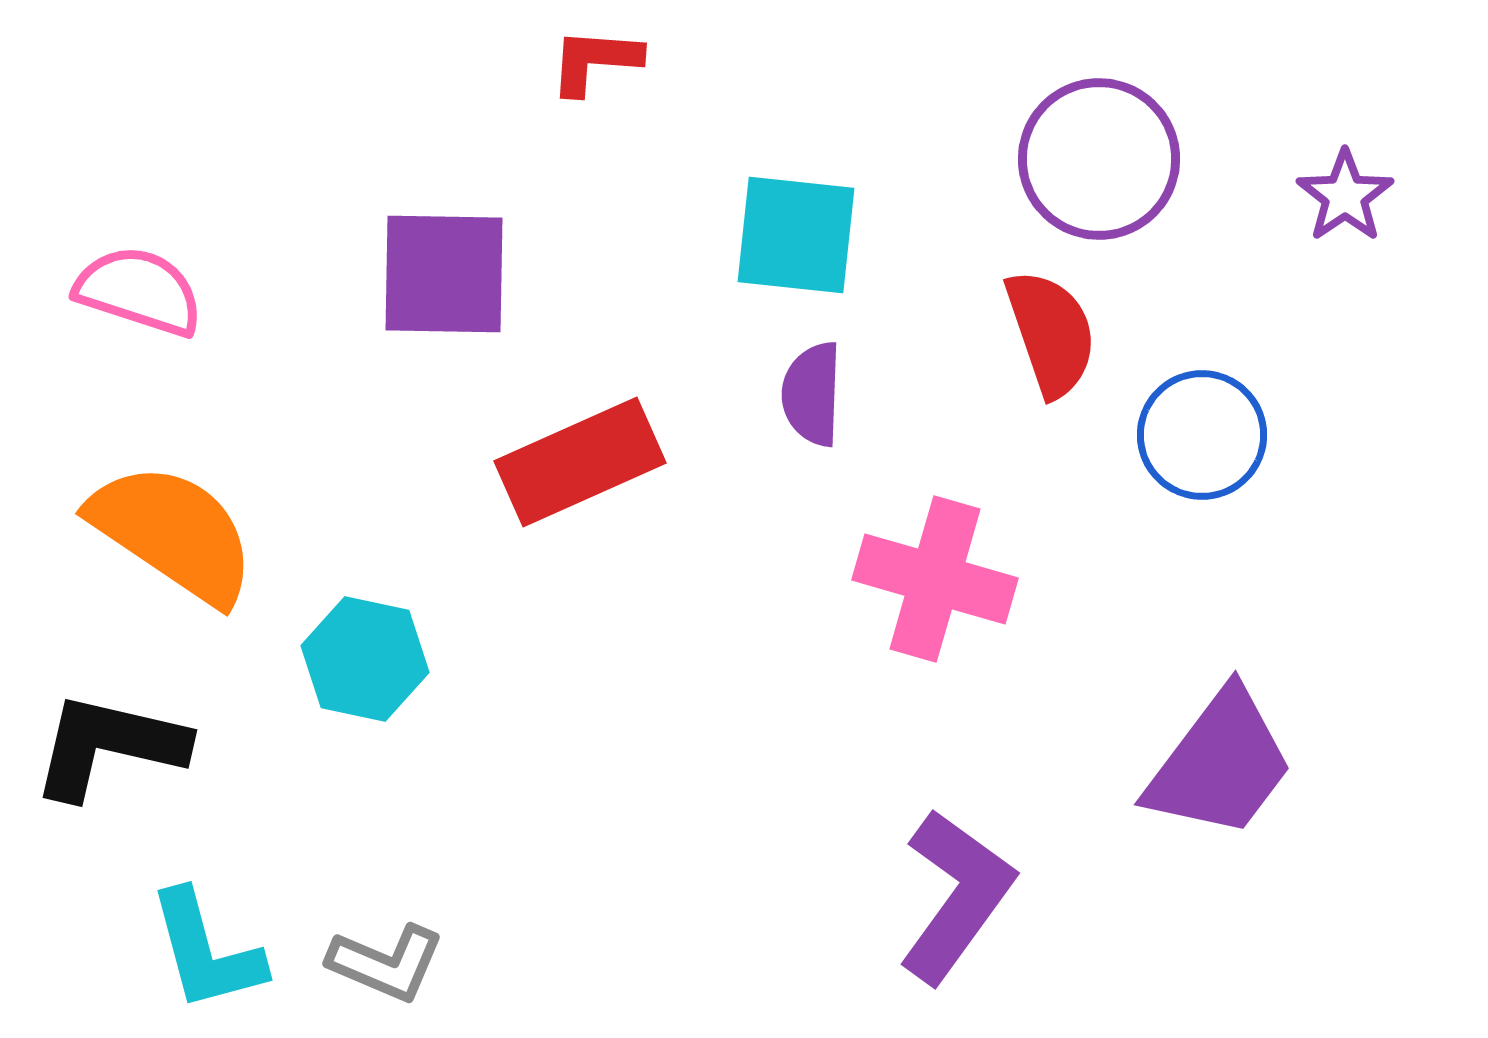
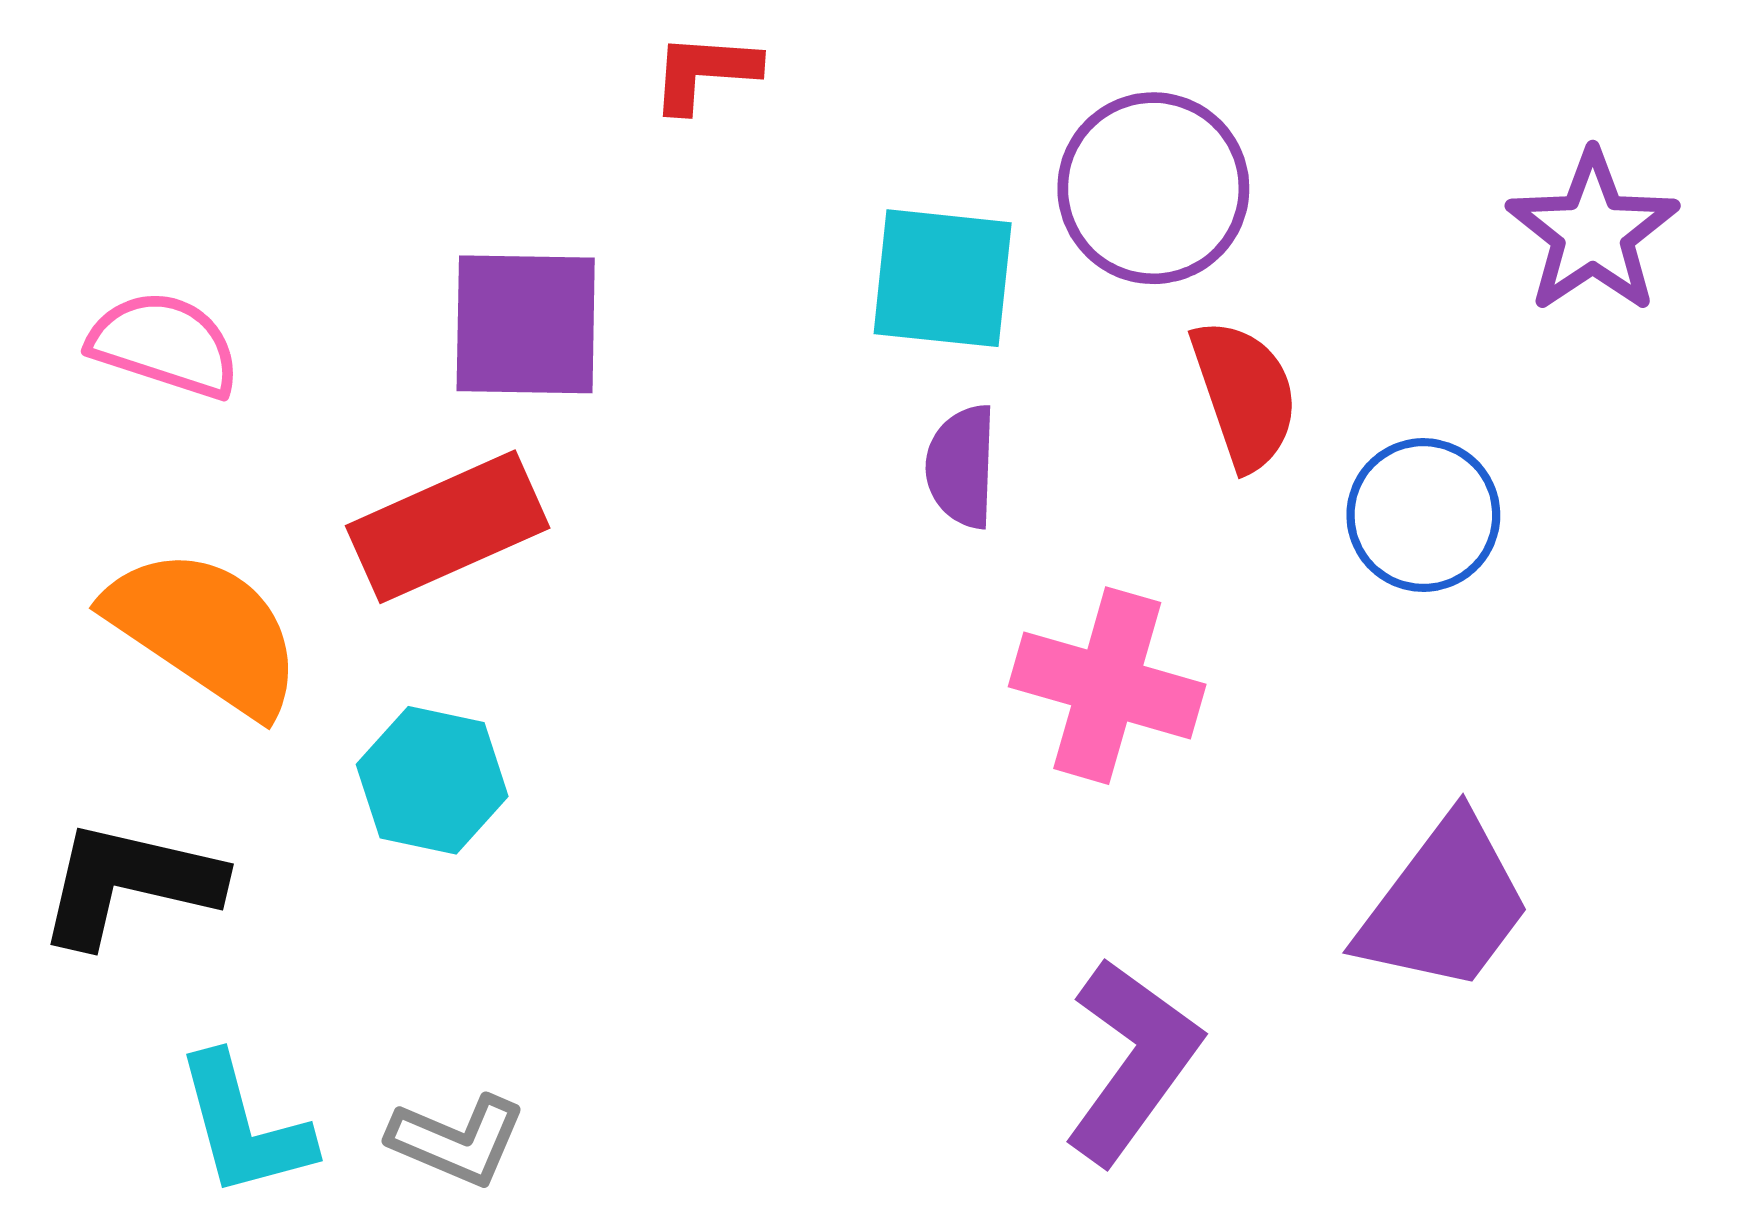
purple circle: (1099, 159) -> (1153, 188), moved
purple star: (1345, 196) -> (1593, 232), size x1.5
red rectangle: (580, 462) -> (448, 527), moved

